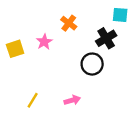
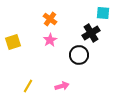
orange cross: (69, 23) -> (50, 19), moved
pink star: (44, 42) -> (50, 40), moved

